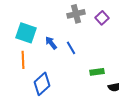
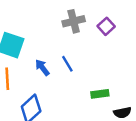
blue arrow: (51, 43) -> (42, 68), moved

